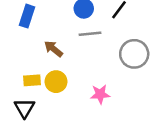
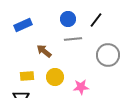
blue rectangle: (27, 16) -> (23, 25), turned 48
yellow circle: (56, 82) -> (55, 77), moved

